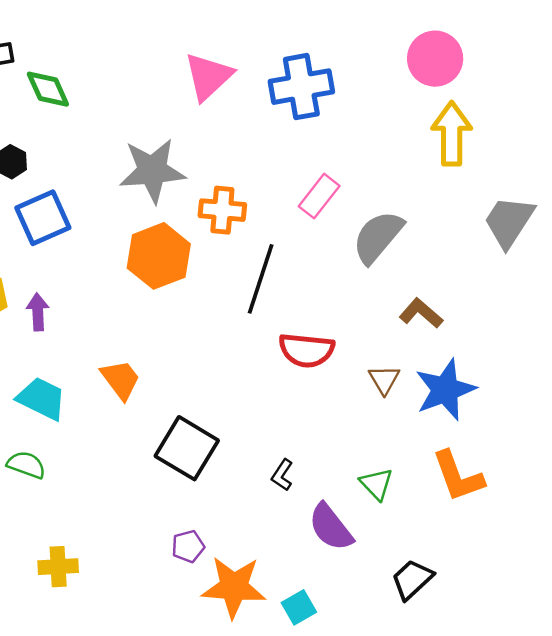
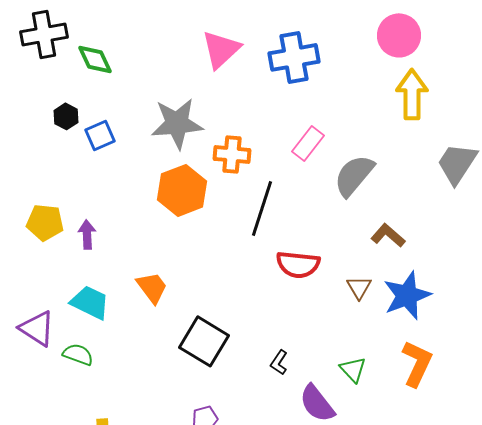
blue square: (43, 218) -> (100, 135), moved, size x0.7
orange L-shape: (458, 476) -> (417, 363), turned -135

